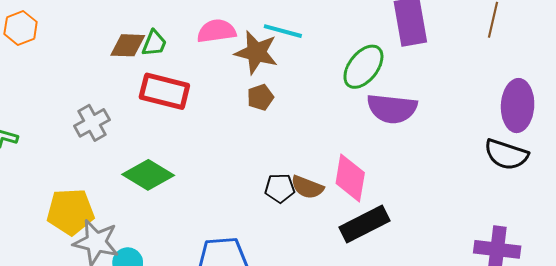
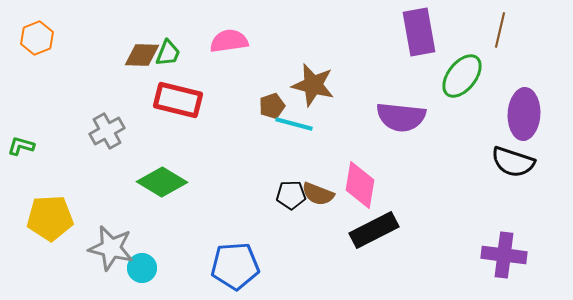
cyan line: (283, 31) -> (294, 124), moved
brown star: (256, 52) -> (313, 85), moved
green ellipse: (363, 67) -> (462, 76), moved
yellow pentagon: (71, 212) -> (50, 218), moved

